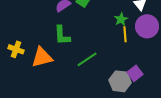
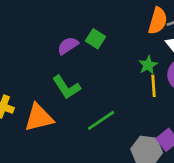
green L-shape: (62, 35) -> (66, 87), turned -30

